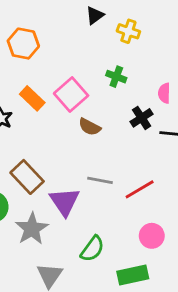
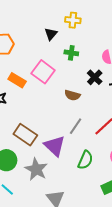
black triangle: (95, 15) -> (51, 34), moved
brown semicircle: (90, 127) -> (72, 95), moved
gray line: (100, 180) -> (76, 126), turned -54
green semicircle: (92, 249) -> (85, 160), moved

